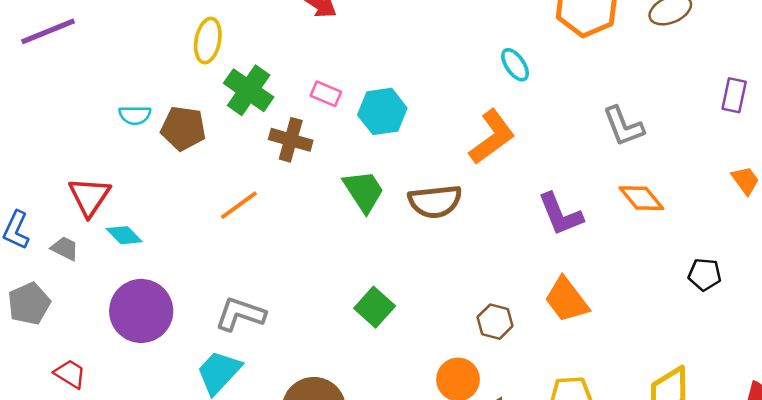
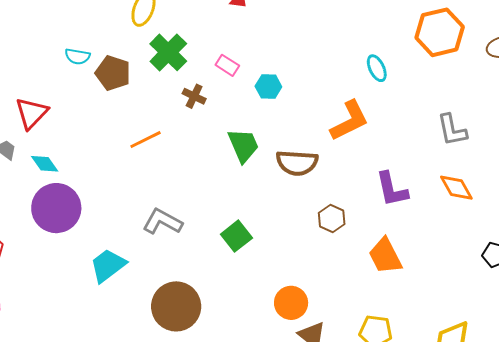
cyan hexagon: (382, 111) -> (268, 87), size x0.7
brown cross: (291, 140) -> (194, 96), size x0.7
cyan diamond: (124, 235) -> (45, 164), moved
gray L-shape: (240, 314) -> (162, 222), moved
brown hexagon: (495, 322) -> (332, 218), moved

